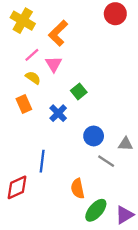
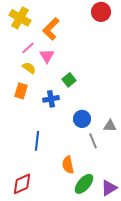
orange rectangle: (24, 104) -> (21, 91), turned 42
blue cross: (58, 113) -> (51, 99), turned 35
gray line: (106, 161) -> (93, 141), turned 35
red diamond: (17, 187) -> (22, 184), moved

